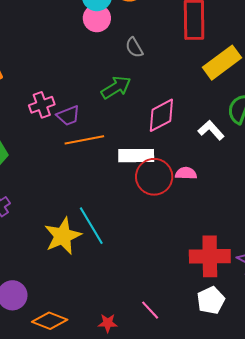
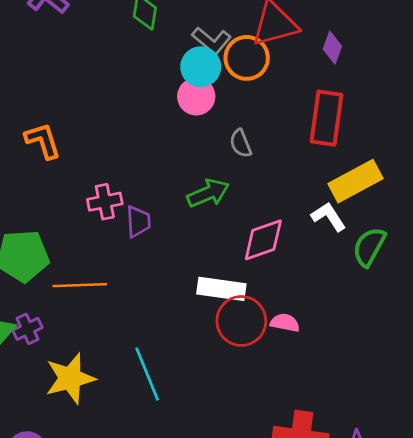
purple trapezoid: (68, 116) -> (138, 222), turned -80
white L-shape: (211, 130) -> (329, 217), moved
orange line: (84, 140) -> (80, 285), moved
yellow star: (63, 236) -> (70, 378), moved

